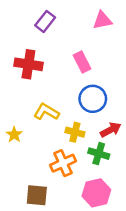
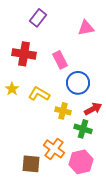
pink triangle: (102, 20) -> (86, 28), moved
pink rectangle: (82, 62) -> (60, 60), moved
yellow star: (14, 135) -> (12, 89), moved
orange cross: (63, 163) -> (54, 149), moved, turned -30

